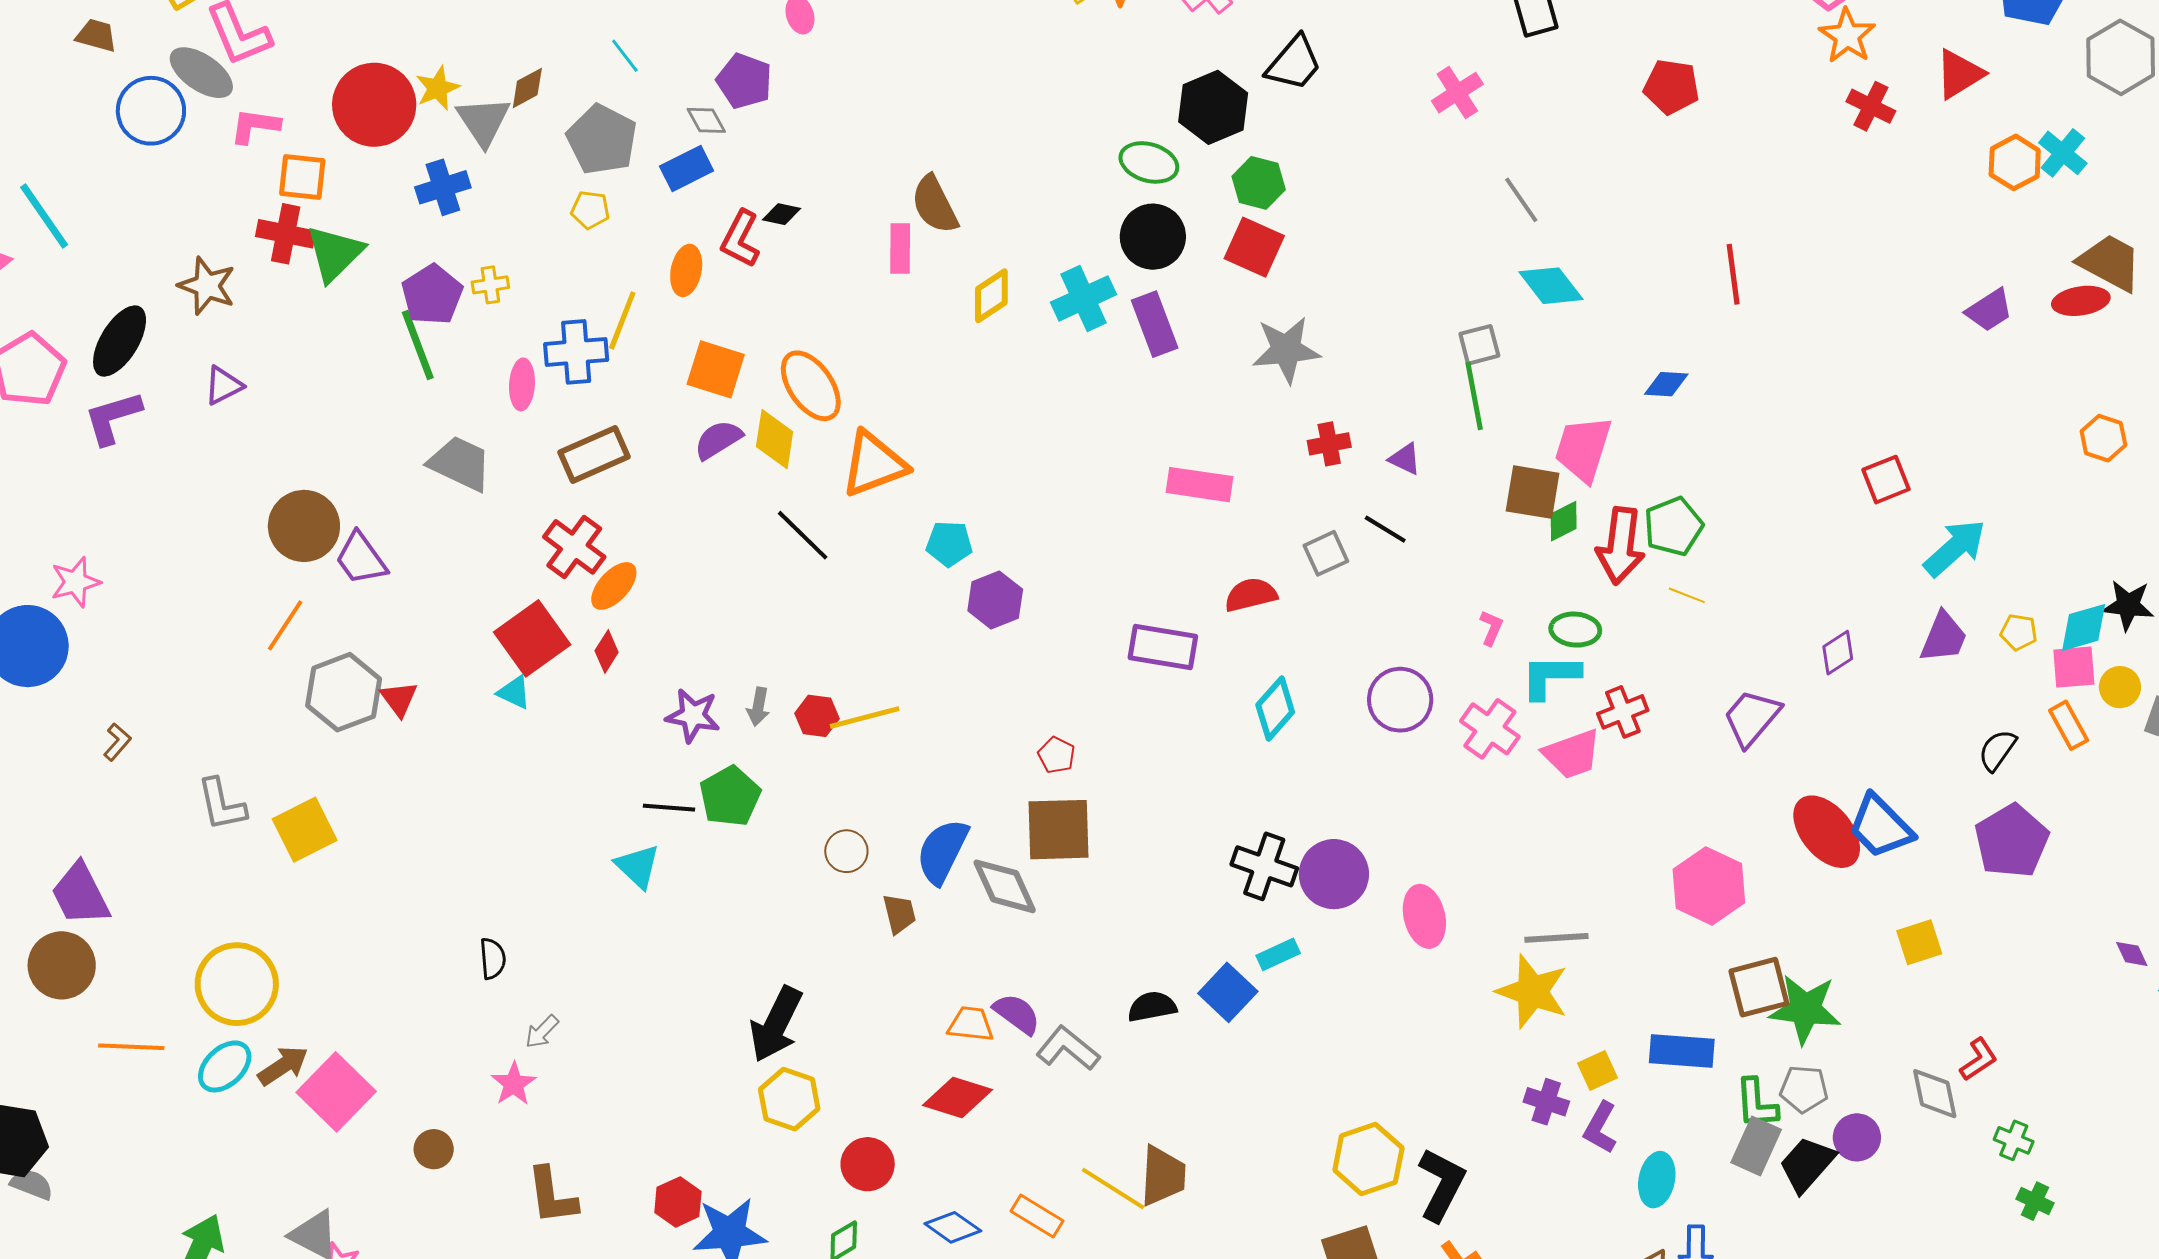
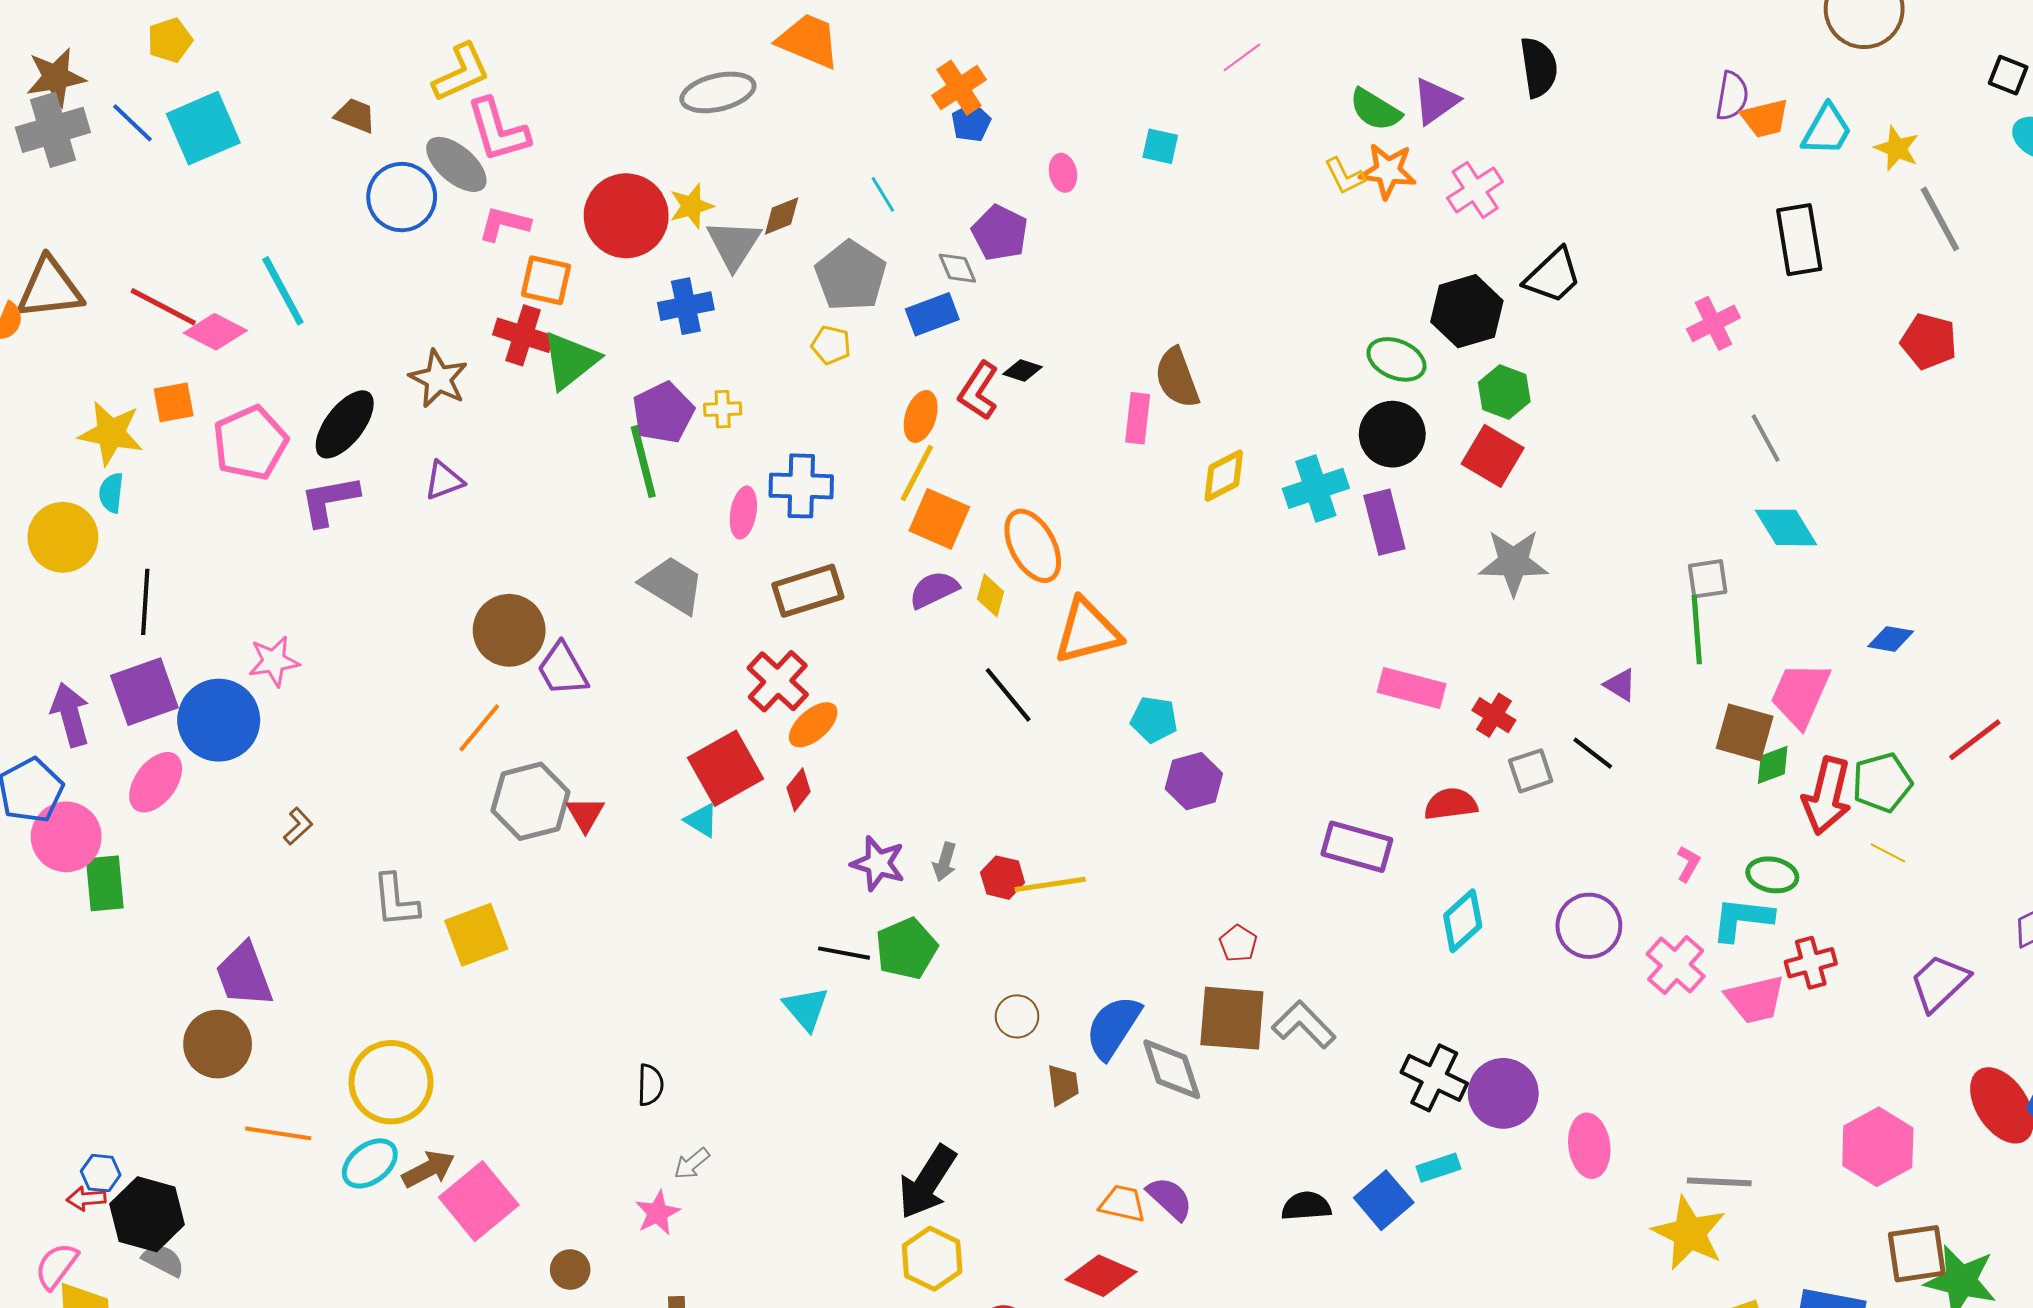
red line: (1733, 274) -> (1975, 740), moved, turned 54
yellow line: (622, 320) -> (917, 473), moved
yellow diamond: (775, 439) -> (991, 595), size x0.7
red cross: (1329, 444) -> (1494, 715), moved, turned 36
gray L-shape: (1068, 1048) -> (1304, 1025), moved

